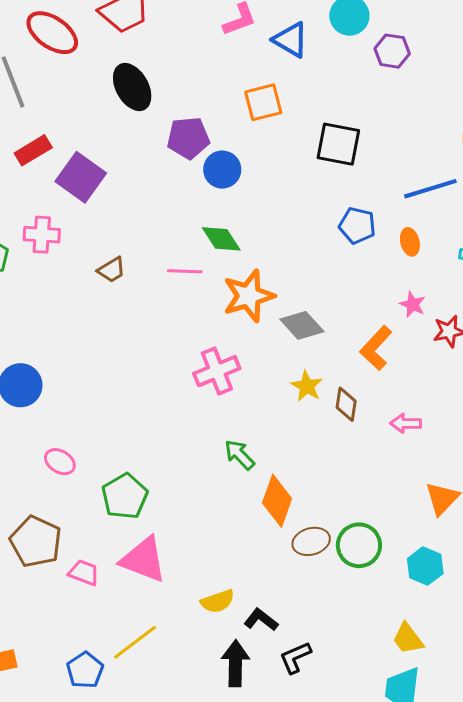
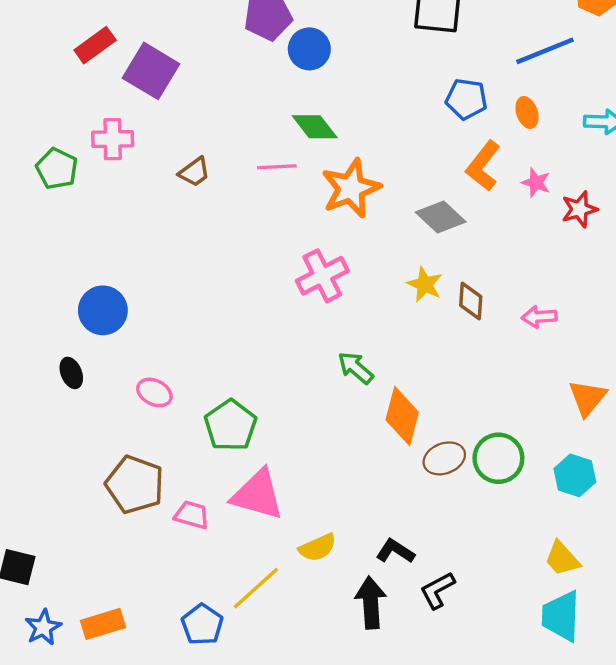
gray diamond: (302, 325) -> (441, 217), moved
orange L-shape: (376, 348) -> (483, 166), moved
yellow semicircle: (218, 601) -> (318, 548), moved

